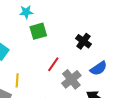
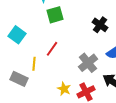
red line: (53, 64) -> (52, 49), moved

